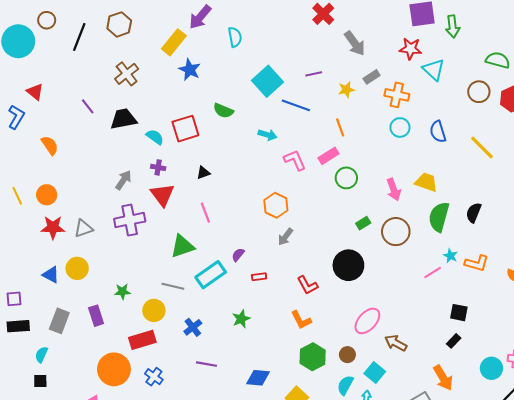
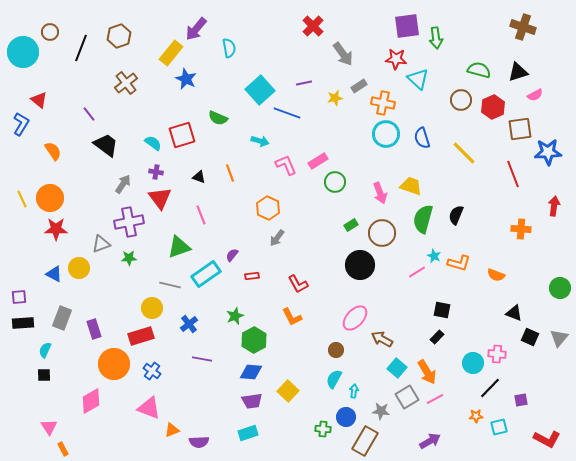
black trapezoid: (123, 119) -> (106, 145), moved, turned 48
orange line: (340, 127) -> (230, 173), moved
cyan circle: (400, 127) -> (386, 134), size x1.4
black triangle: (203, 173) -> (199, 177), turned 40
orange circle: (47, 195) -> (50, 198), size x1.4
gray triangle: (83, 228) -> (101, 244), moved
black circle: (348, 265) -> (360, 265), moved
green star: (122, 292) -> (129, 258), moved
purple rectangle: (96, 316) -> (94, 329), moved
green hexagon: (313, 357) -> (254, 340), moved
cyan square: (375, 372) -> (397, 368), moved

